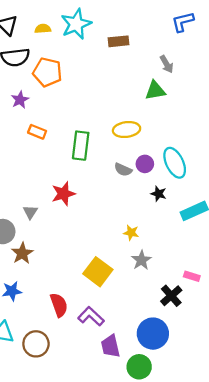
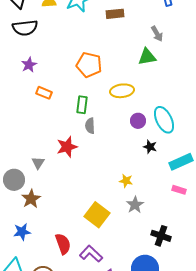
orange pentagon: (47, 72) -> (89, 65), moved
green rectangle: (81, 146) -> (82, 105), size x0.7
gray semicircle: (123, 170) -> (90, 126), moved, turned 63
pink rectangle: (192, 276) -> (179, 190), moved
black cross: (171, 296) -> (161, 236), turned -30

